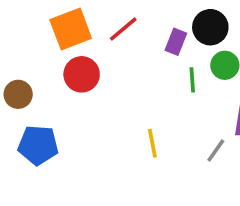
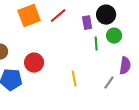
purple rectangle: (176, 42) -> (87, 23), turned -32
red circle: (82, 74) -> (34, 63), moved

